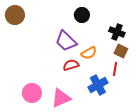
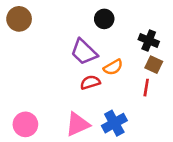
blue cross: (98, 85) -> (114, 123), moved
pink circle: (32, 93) -> (25, 124), moved

